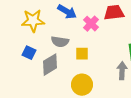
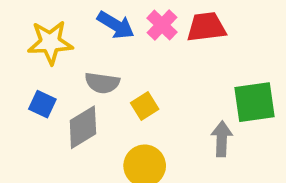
pink cross: (91, 24) -> (162, 25), moved
yellow square: (82, 54) -> (145, 106), turned -32

